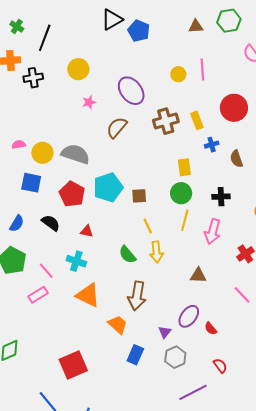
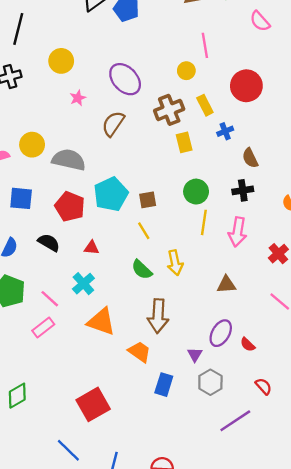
yellow circle: (178, 74) -> (186, 71), moved
yellow circle: (42, 153) -> (32, 145), moved
brown semicircle: (236, 159) -> (250, 158), moved
yellow rectangle: (184, 167) -> (184, 142), moved
yellow line: (148, 226) -> (144, 231), moved
cyan cross: (76, 261) -> (83, 284), turned 36

